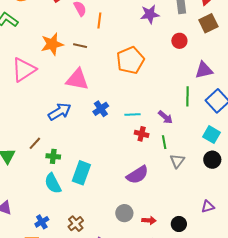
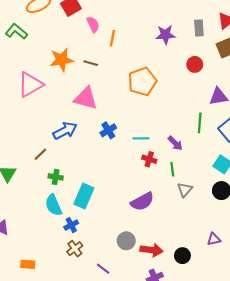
brown line: (35, 143) -> (40, 154), moved
red arrow: (149, 220) -> (152, 250), size x1.5
blue cross: (42, 222) -> (71, 225), moved

